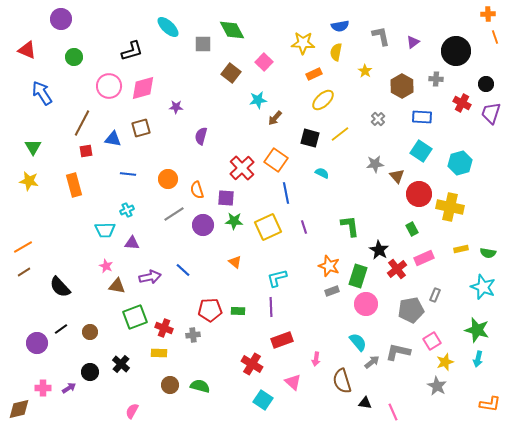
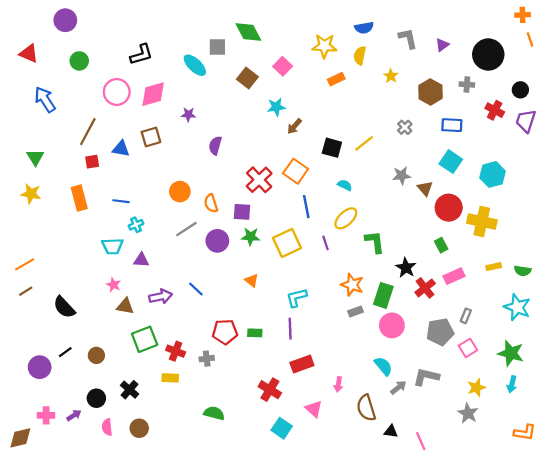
cyan ellipse: (168, 27) -> (195, 65), moved
yellow ellipse: (323, 100) -> (346, 218), moved
blue line: (128, 174) -> (121, 201), moved
pink square: (432, 341) -> (468, 348), moved
brown circle: (170, 385) -> (139, 428), moved
pink semicircle: (132, 411) -> (107, 427), moved, turned -35

